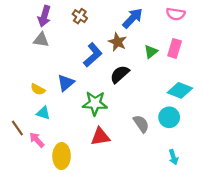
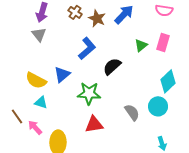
gray triangle: (41, 40) -> (39, 34), turned 42
brown star: (117, 42) -> (97, 18), moved
yellow semicircle: (38, 89) -> (36, 80), size x1.5
cyan diamond: (180, 90) -> (168, 81), turned -65

